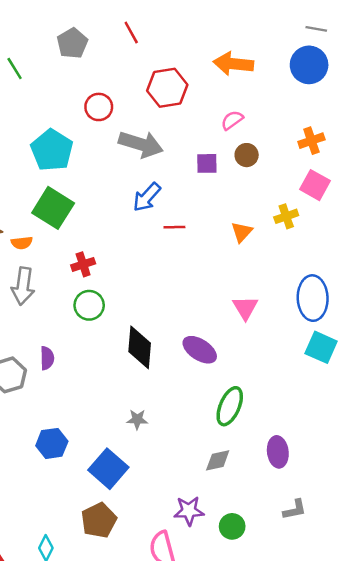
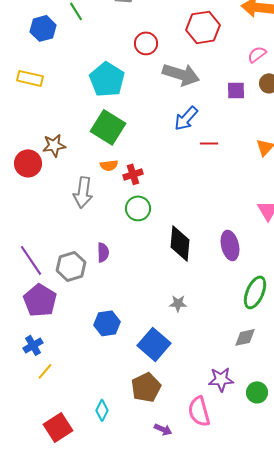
orange semicircle: (22, 243) -> (109, 165), moved
purple ellipse: (200, 350) -> (230, 245), turned 44

